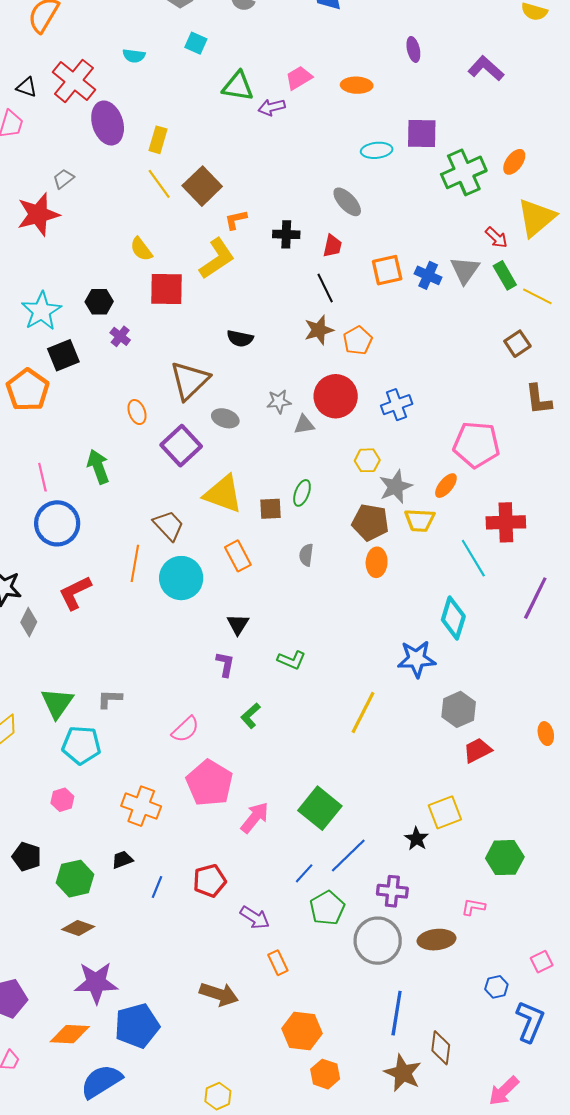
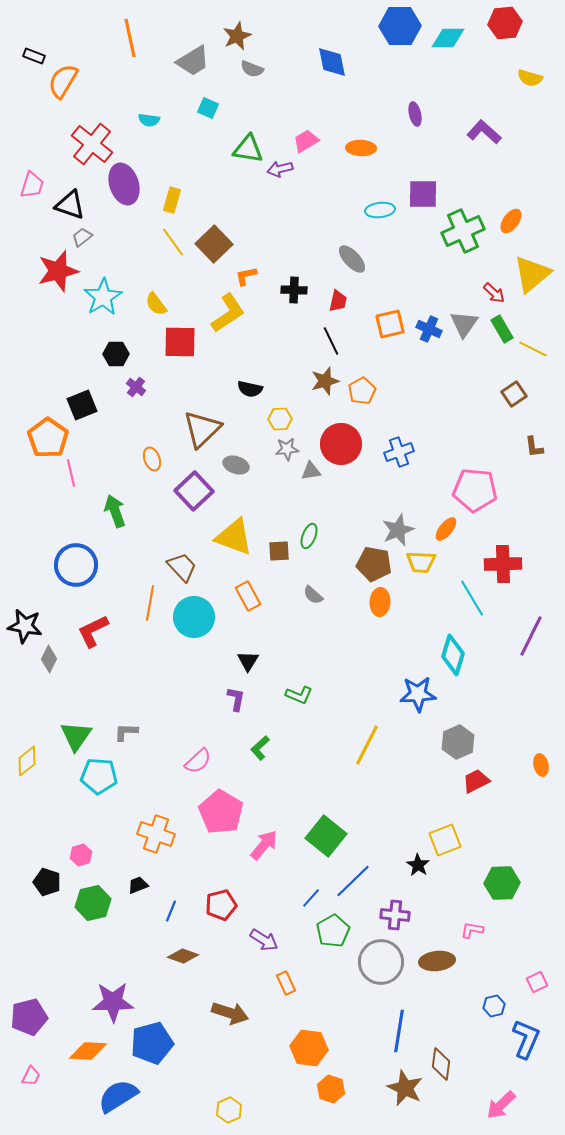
black triangle: (27, 87) -> (70, 205), moved, size x1.5
cyan star: (41, 311) -> (103, 297), moved
brown L-shape: (538, 399) -> (534, 447), size x0.7
yellow hexagon: (367, 460) -> (280, 419), moved
pink line: (42, 477) -> (71, 473), moved
gray semicircle: (306, 555) -> (313, 595), turned -55
pink hexagon: (62, 800) -> (81, 855), moved
brown diamond: (78, 928) -> (183, 956), moved

